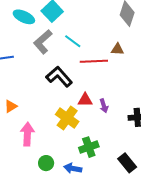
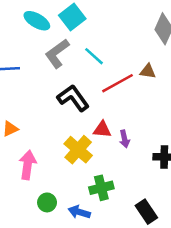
red line: (94, 61) -> (117, 83), turned -32

